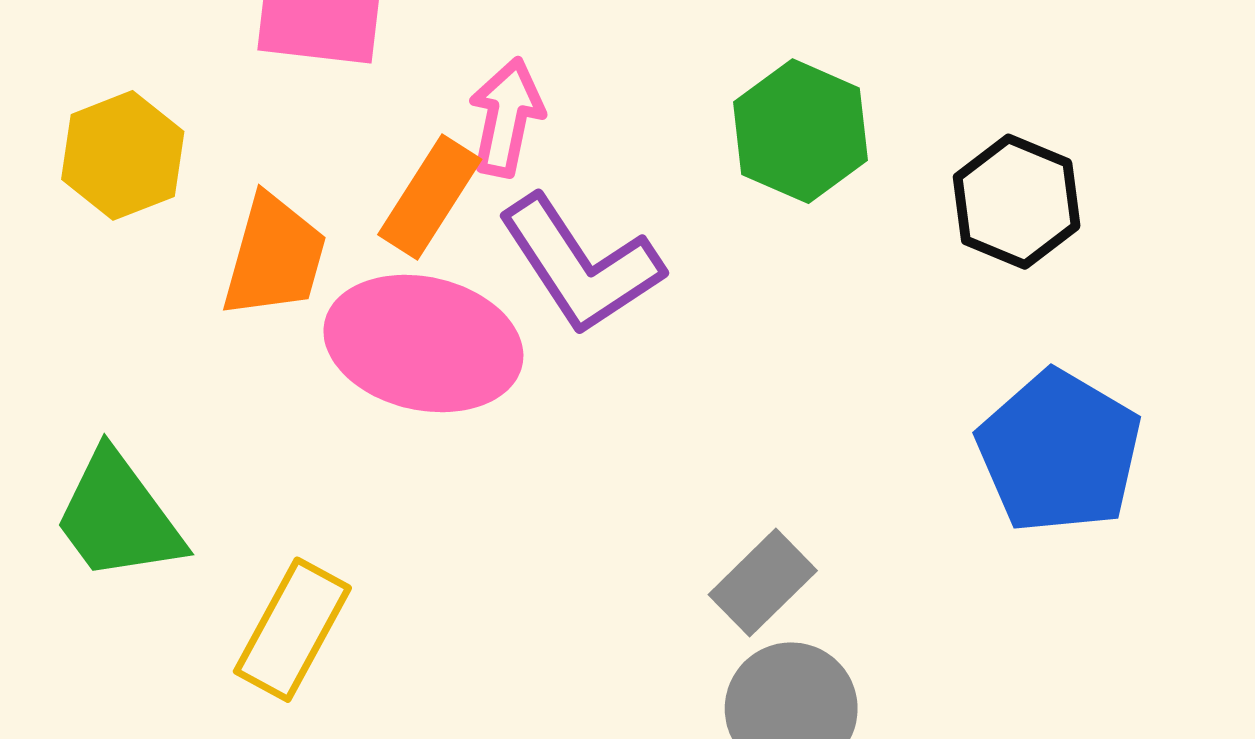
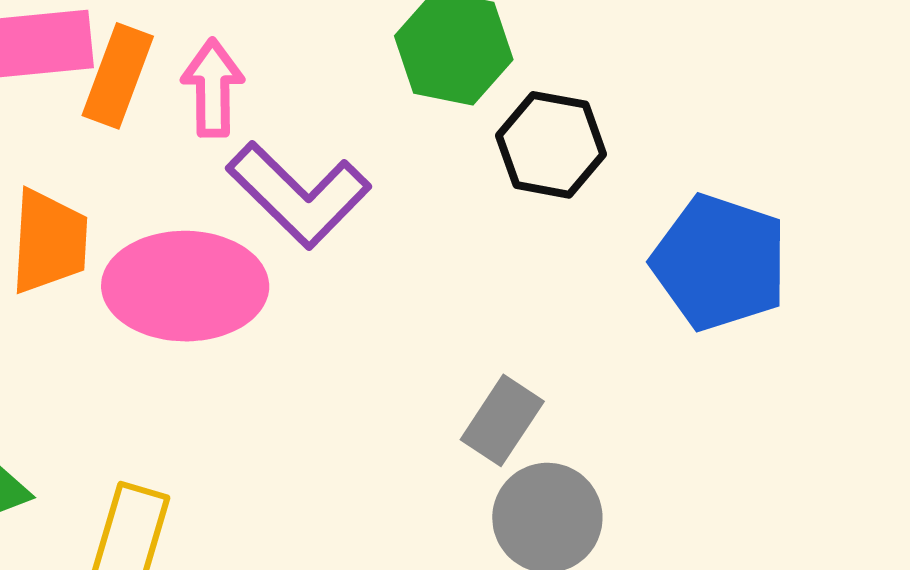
orange rectangle: (430, 197) -> (118, 76), moved
black hexagon: (1017, 202) -> (551, 145), moved

